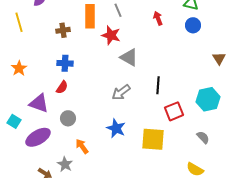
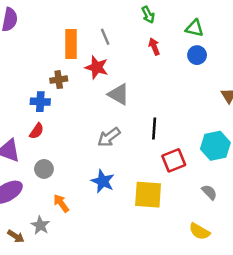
brown cross: (63, 30) -> (59, 80), moved

